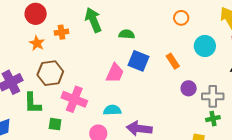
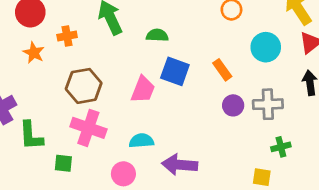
brown hexagon: (50, 73) -> (84, 86), moved
purple circle: (189, 88) -> (233, 105), moved
gray cross: (213, 96) -> (268, 104), moved

